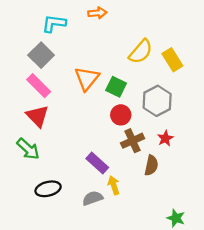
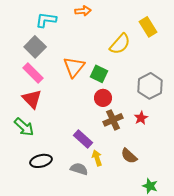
yellow rectangle: (172, 60) -> (148, 27), moved
gray hexagon: (157, 101) -> (150, 86), moved
brown semicircle: (151, 165) -> (129, 156), moved, turned 120
gray semicircle: (93, 198) -> (79, 169), turned 36

